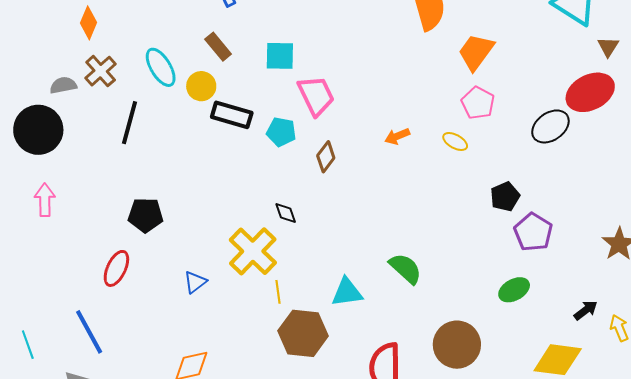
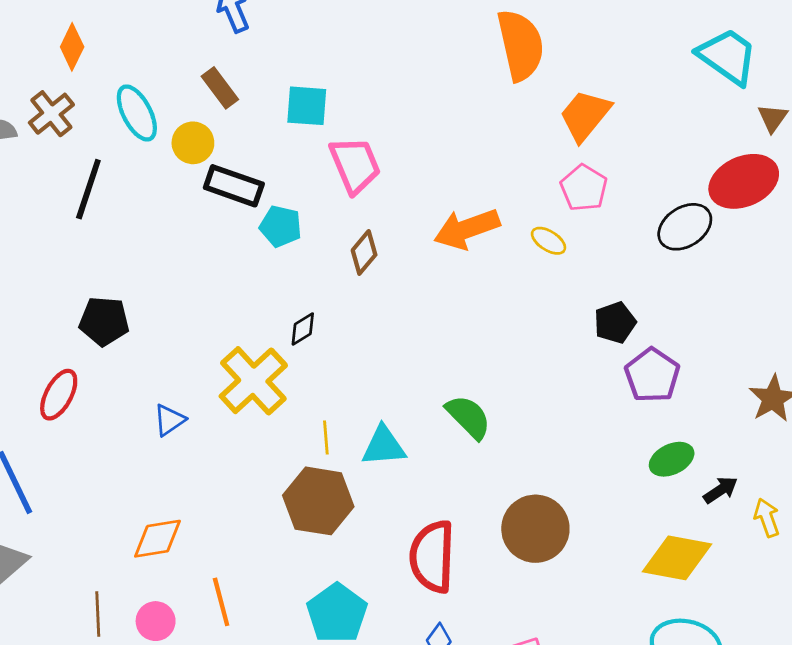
orange diamond: (89, 23) -> (72, 47), moved
cyan pentagon: (281, 132) -> (281, 226), moved
orange arrow: (397, 136) -> (467, 229), size x1.8
black diamond: (286, 213) -> (303, 329), turned 75
green ellipse: (514, 290) -> (672, 459), moved
yellow line: (278, 292) -> (326, 438), moved

